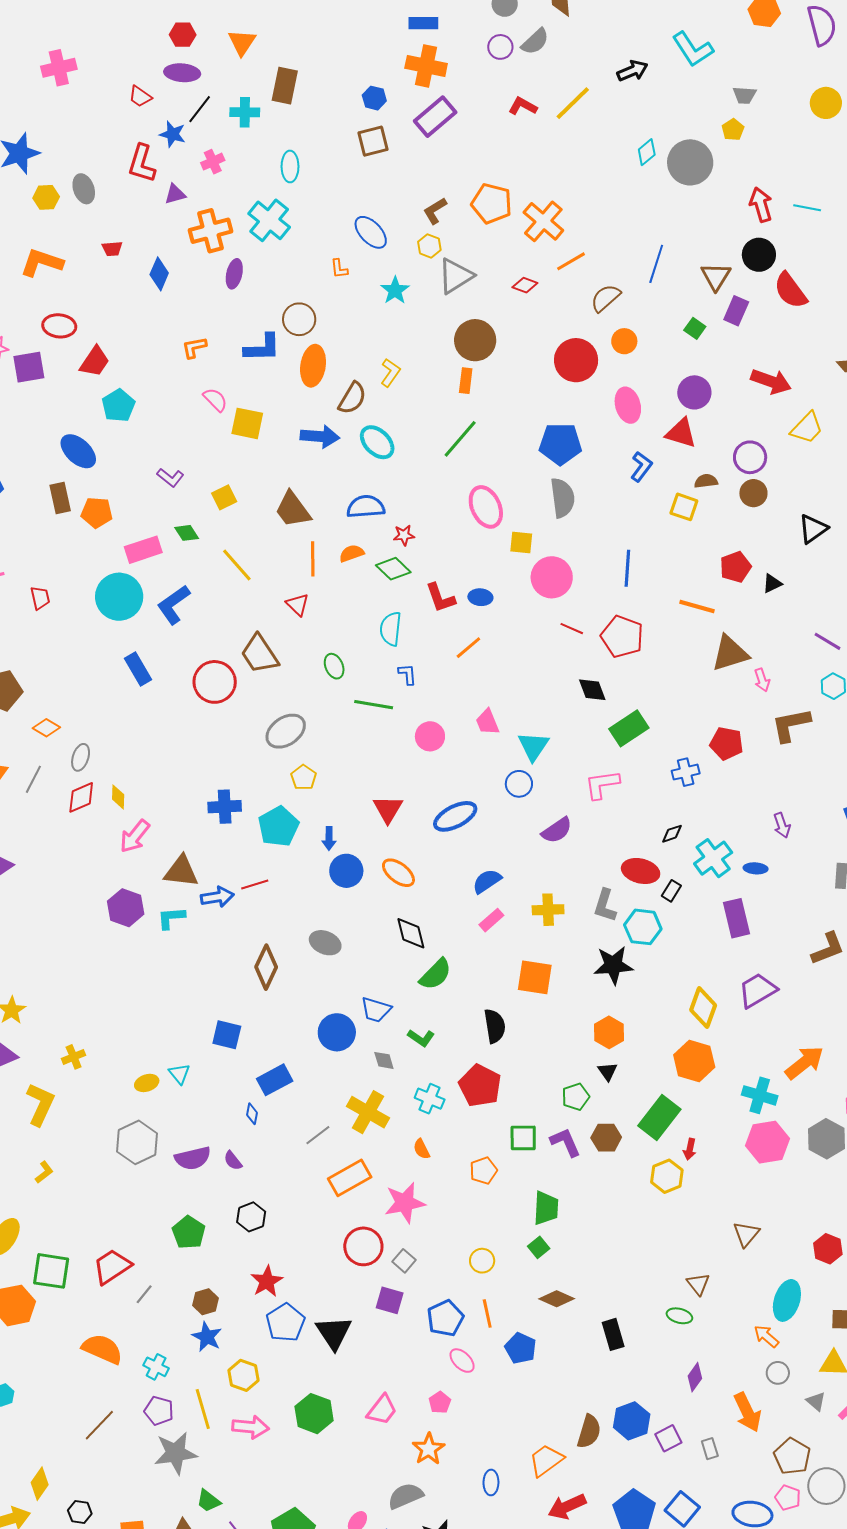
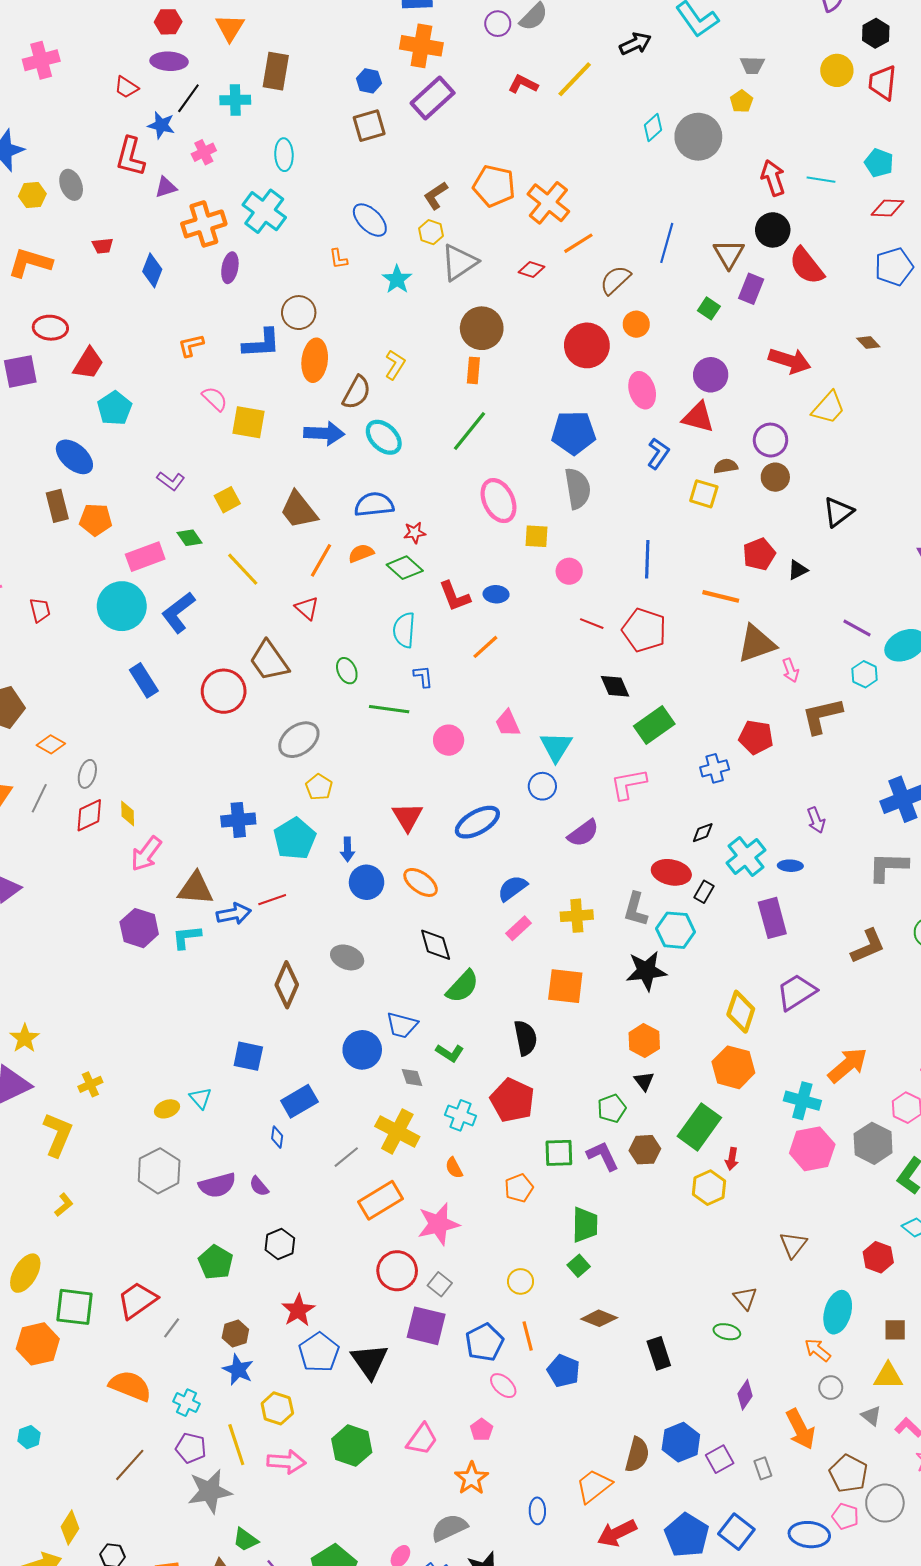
orange line: (313, 559) -> (321, 560), turned 32
pink circle: (552, 577) -> (569, 571), size x0.6
purple square: (390, 1300) -> (426, 1326), size x1.4

